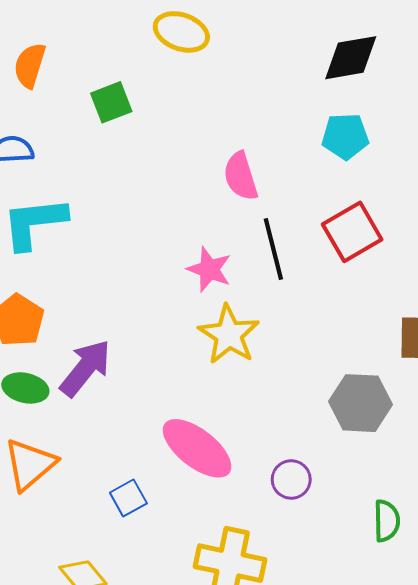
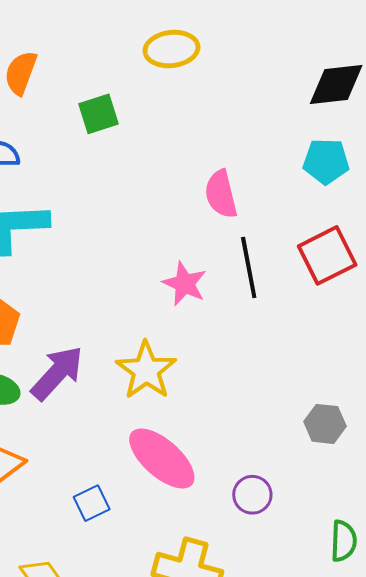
yellow ellipse: (181, 32) -> (171, 49), turned -30
yellow star: (229, 335) -> (146, 370), moved
gray hexagon: (361, 403) -> (325, 424), size x0.7

